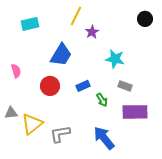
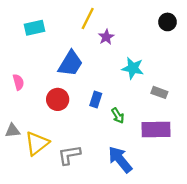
blue rectangle: (83, 86) -> (96, 99), turned -48
gray rectangle: (125, 86) -> (159, 92), moved

